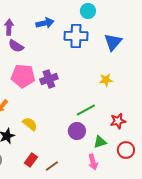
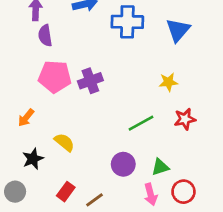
purple semicircle: (16, 46) -> (45, 36), turned 49
red star: (118, 121) -> (185, 119), moved
purple circle: (77, 131) -> (123, 164), moved
red circle: (126, 150) -> (183, 192), moved

